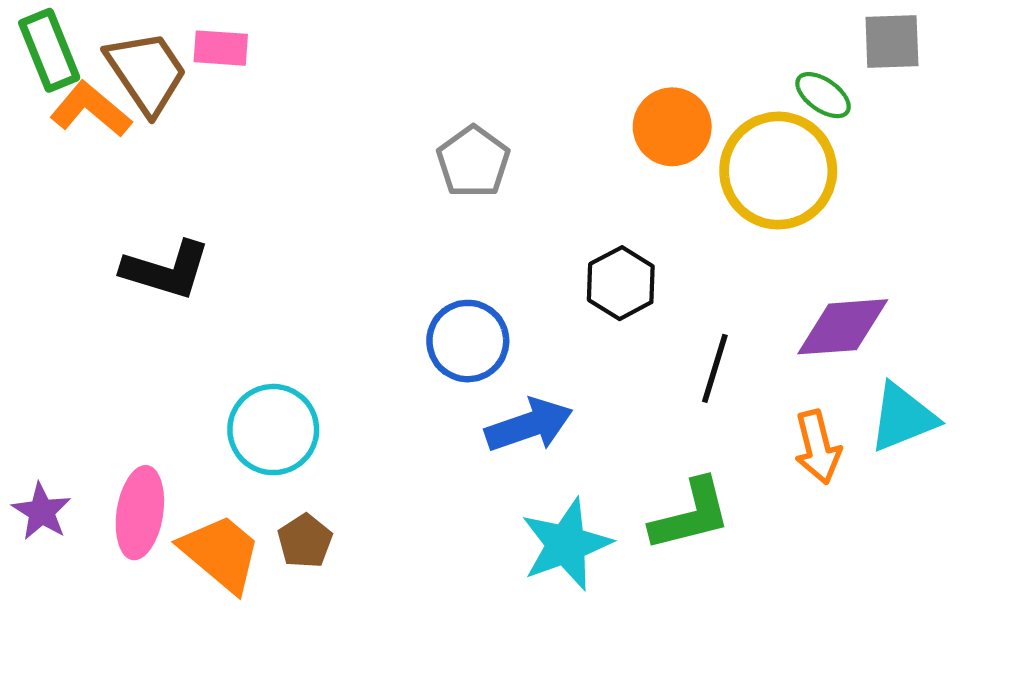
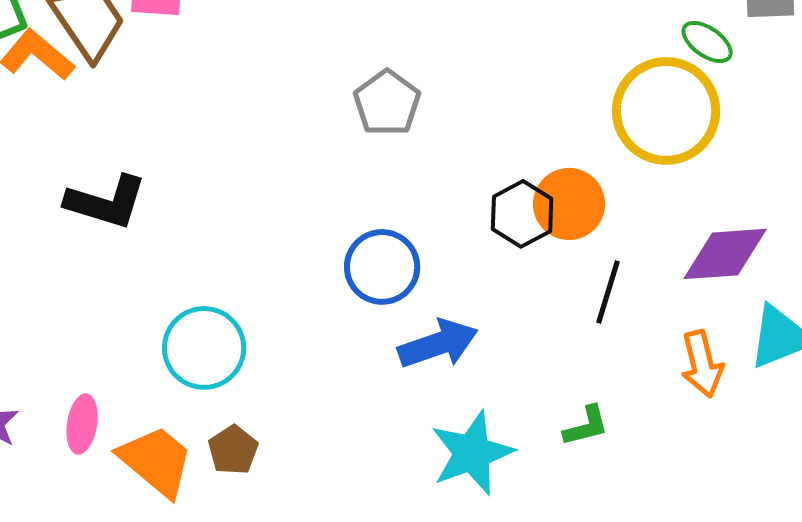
orange circle: (672, 127) -> (569, 204), moved
pink ellipse: (140, 513) -> (82, 424), size x0.7
green L-shape: (691, 515) -> (586, 426), size x0.6

